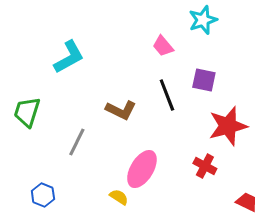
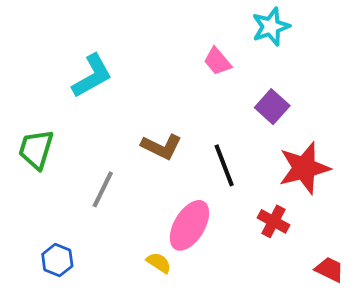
purple square: (204, 80) -> (272, 107), turned 30
black line: (167, 95) -> (224, 165), moved

